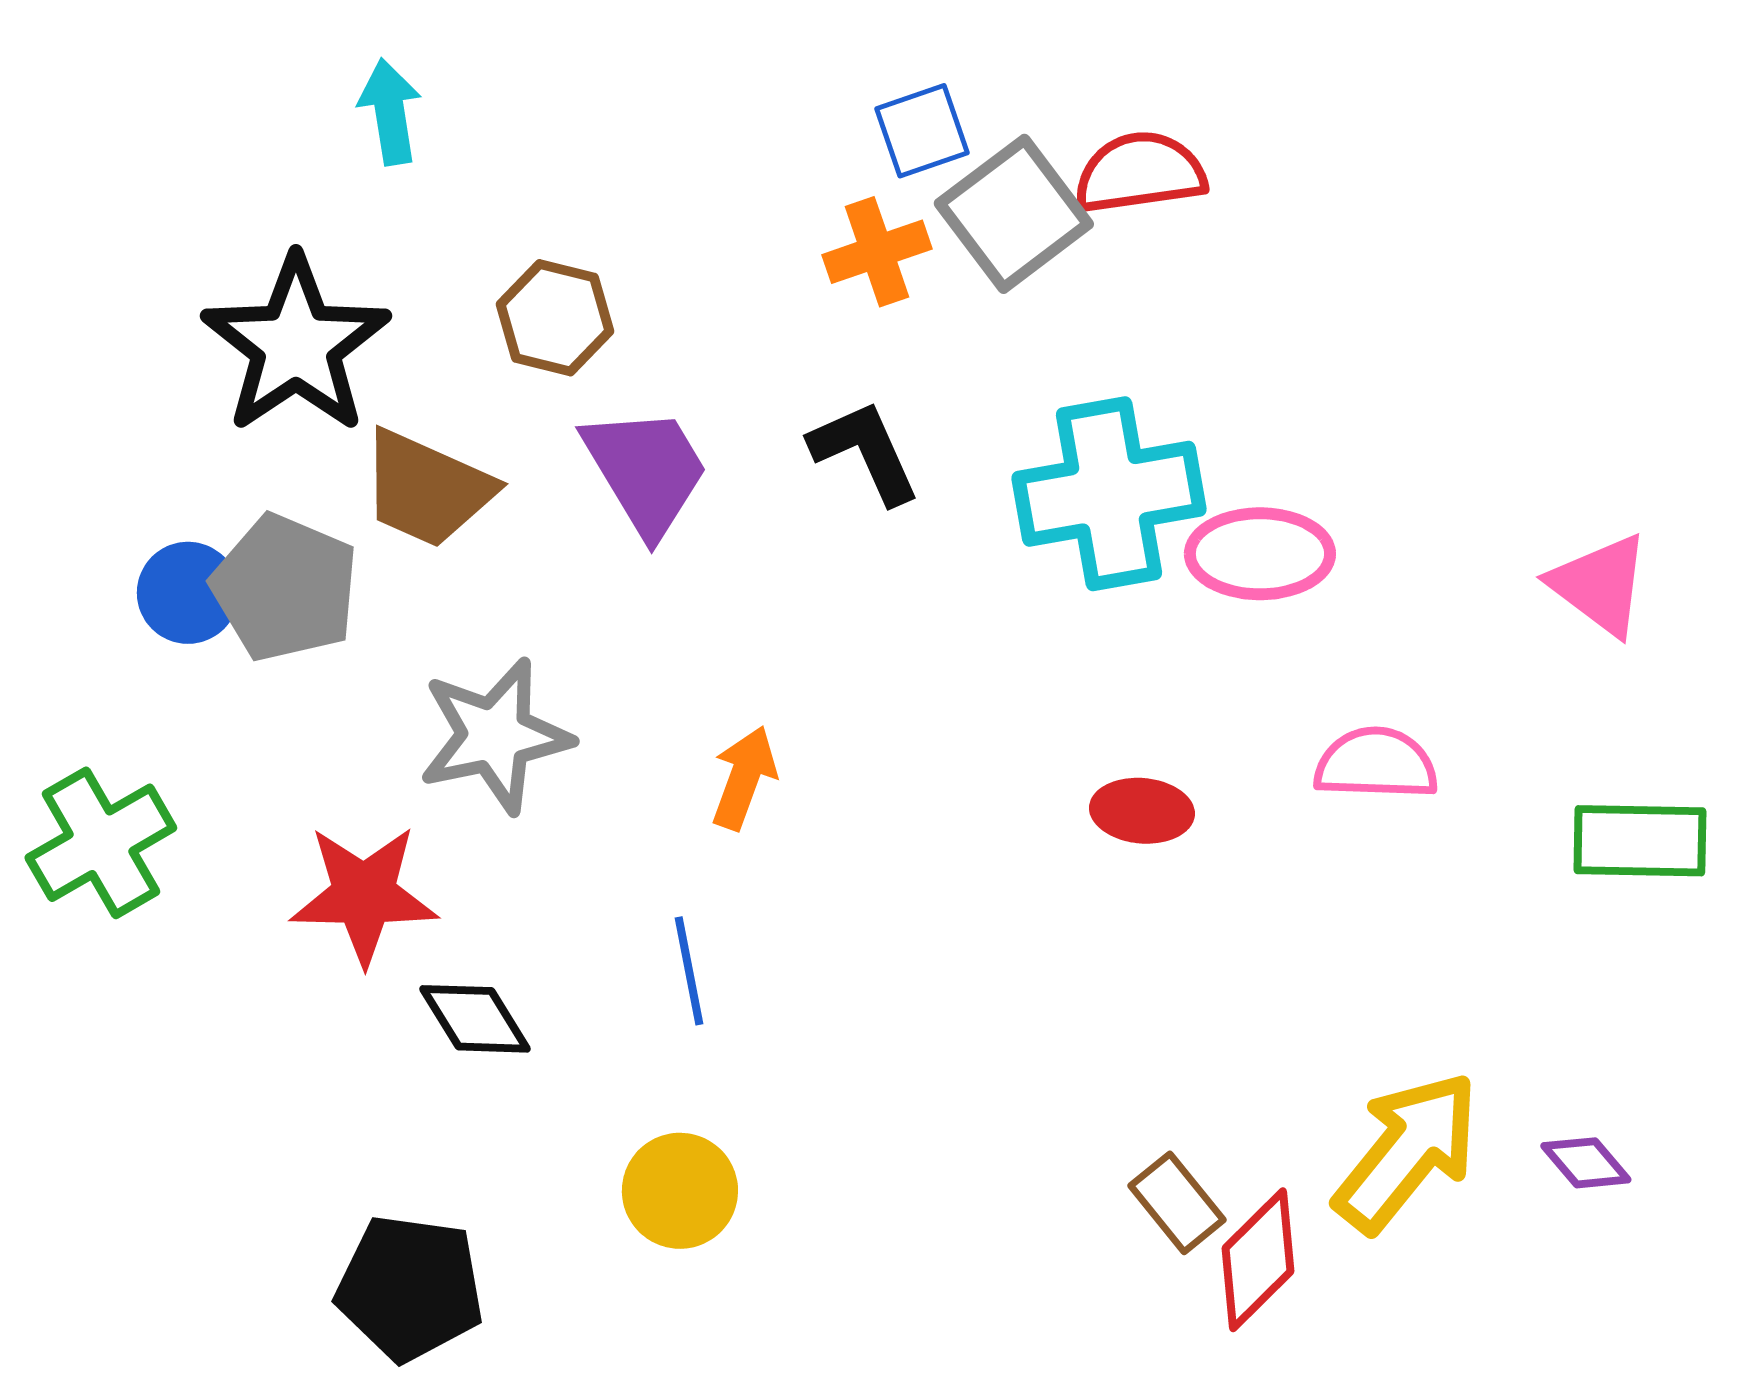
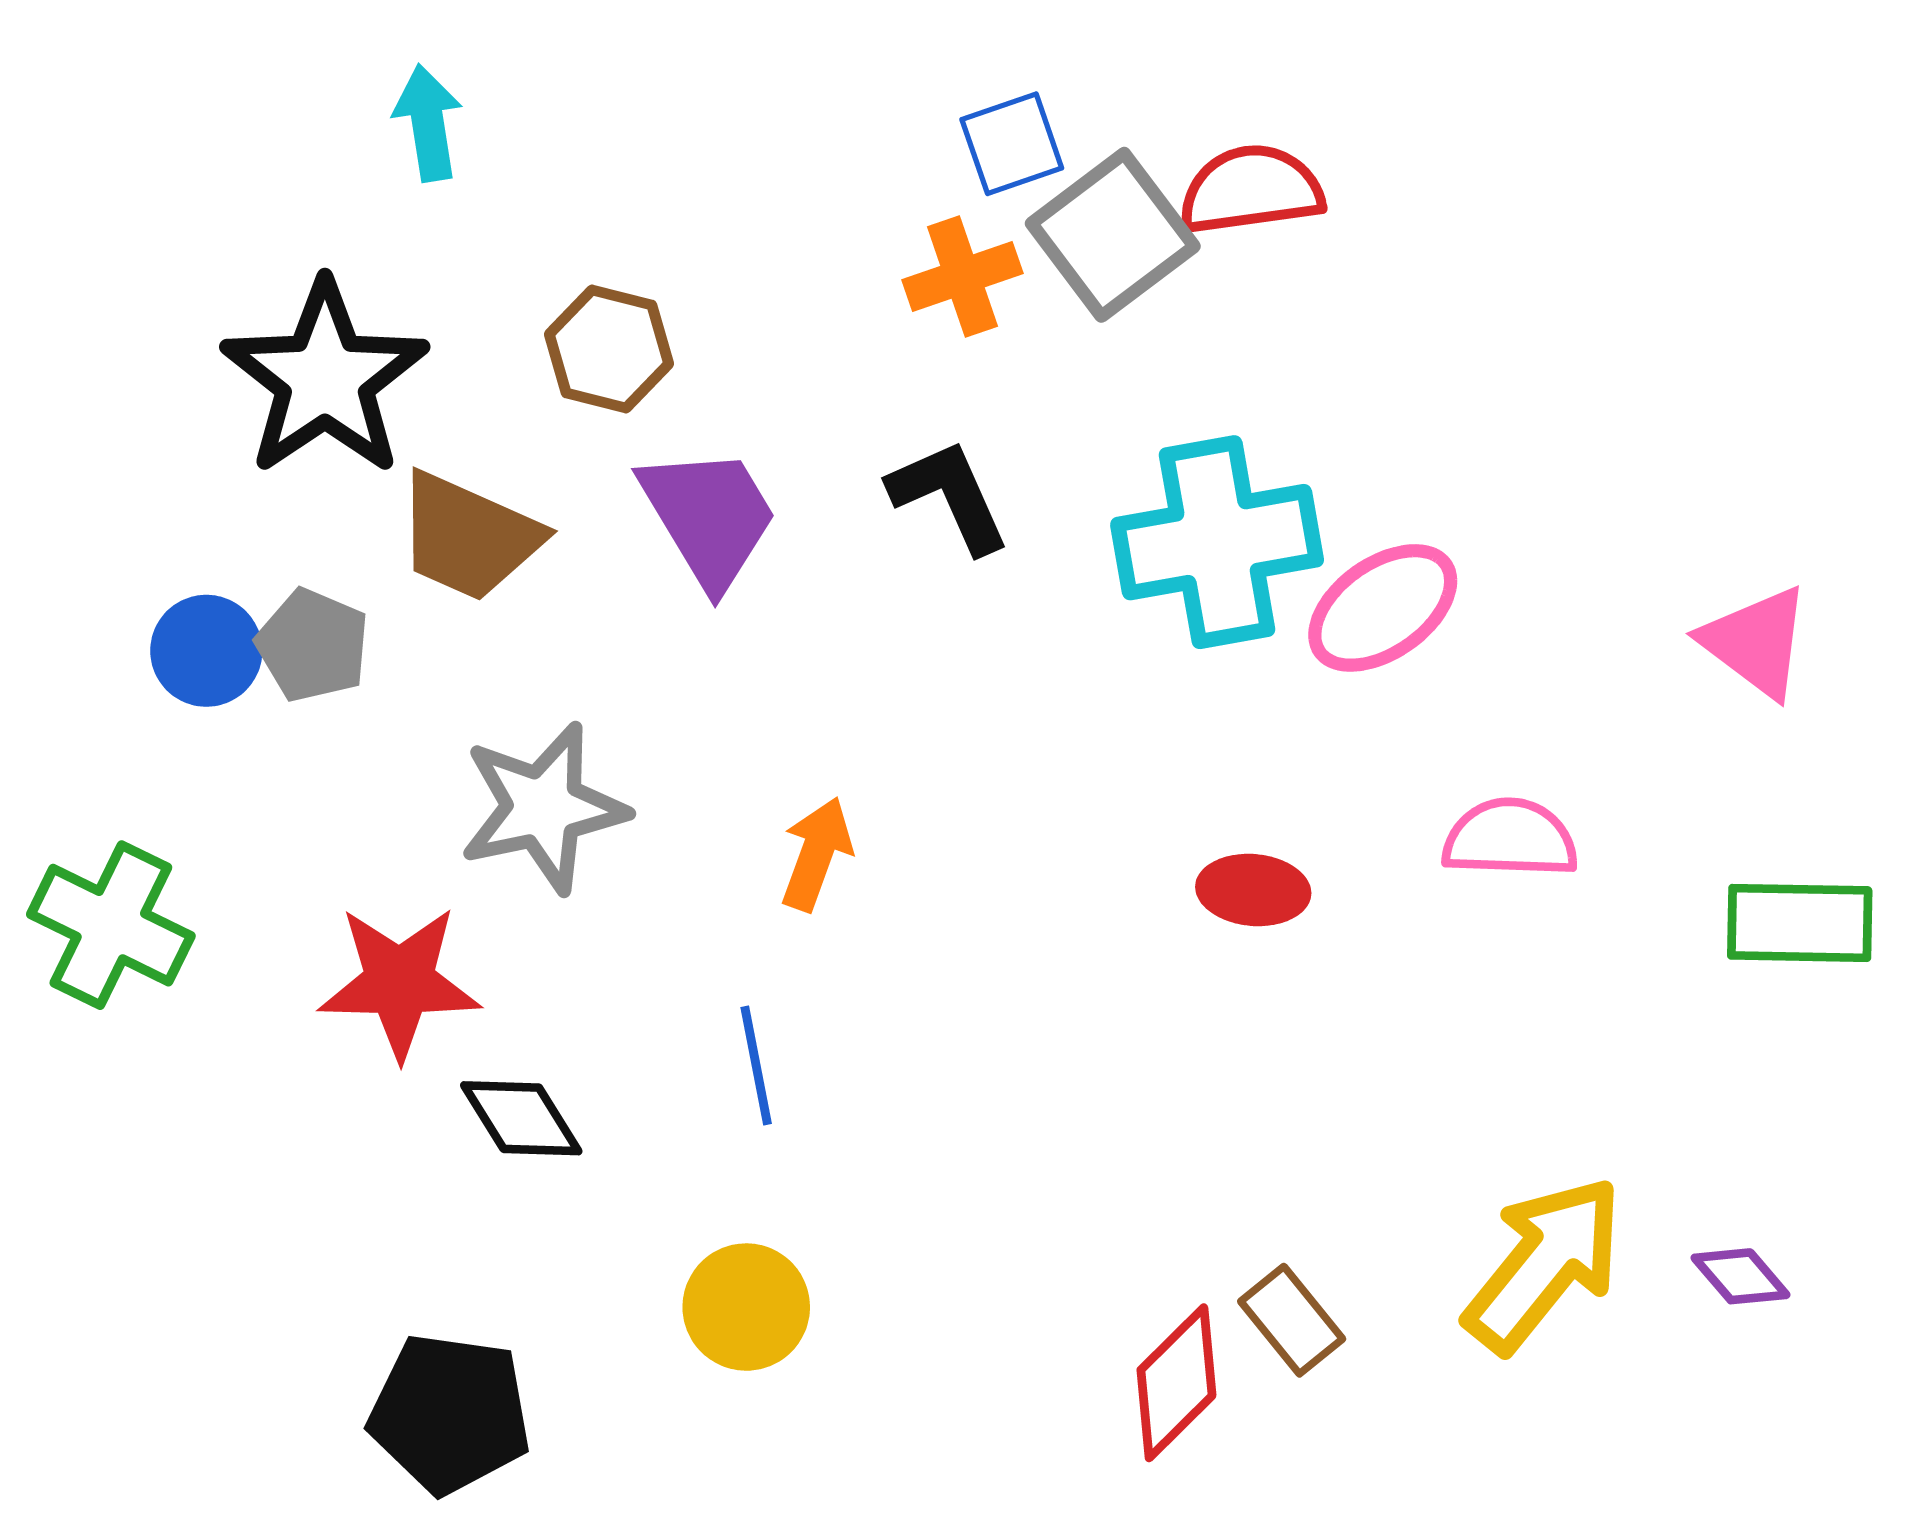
pink ellipse: (1260, 554) -> (1383, 608), turned -35
gray pentagon: (285, 588) -> (313, 645), size x0.7
green cross: (101, 843) -> (111, 925), turned -34
red diamond: (1258, 1260) -> (1176, 1383), moved

